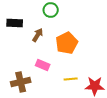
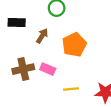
yellow line: (71, 79) -> (71, 89), moved
brown cross: (21, 82) -> (23, 69), moved

